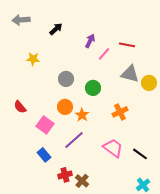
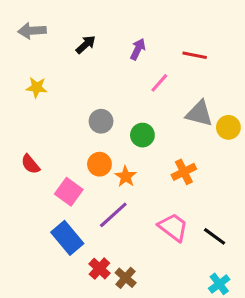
purple arrow: (90, 41) -> (138, 49), moved
red line: (127, 45) -> (195, 55), moved
yellow star: (33, 59) -> (37, 87), moved
blue rectangle: (44, 155) -> (67, 238), size x1.5
red cross: (65, 175) -> (99, 269), turned -32

